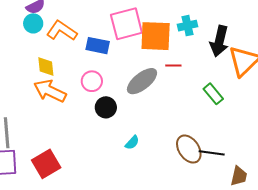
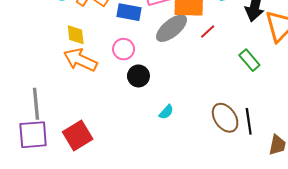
red line: (173, 66) -> (208, 32), turned -42
gray ellipse: (142, 81) -> (172, 28), moved
black line: (212, 153) -> (249, 121), turned 75

